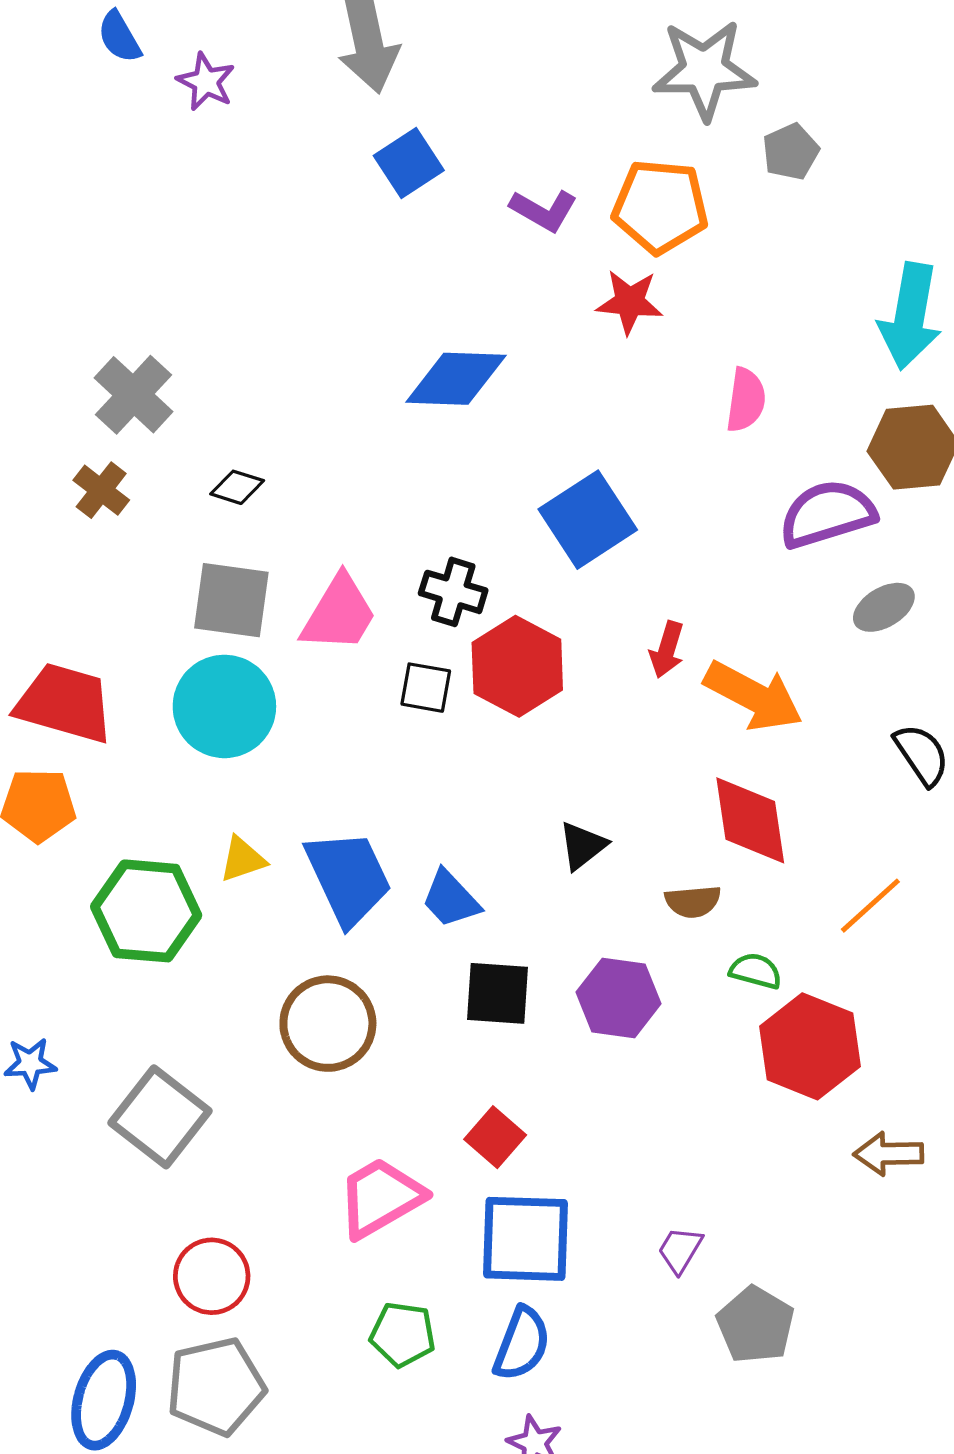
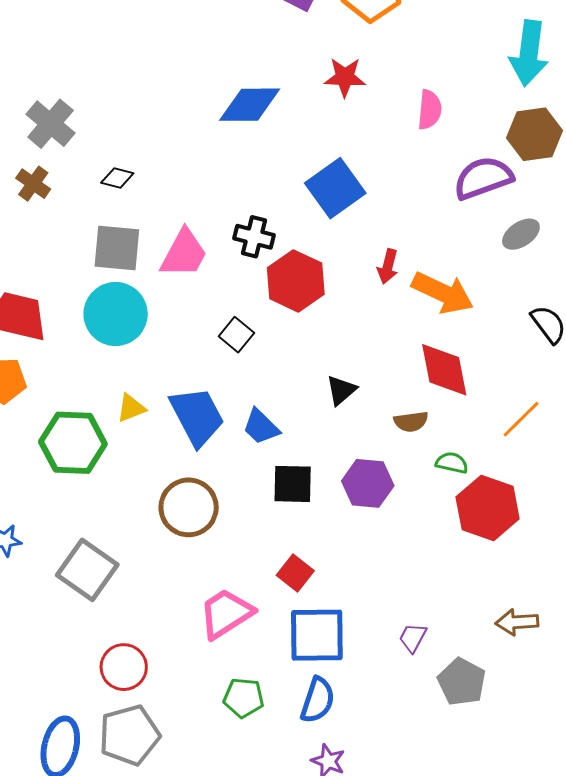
red star: (630, 302) -> (345, 77), moved
black square: (426, 688) -> (236, 335), moved, turned 32
brown arrow: (889, 1154) -> (517, 622), moved

